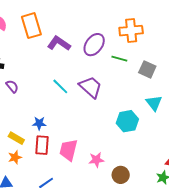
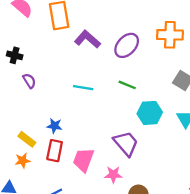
green line: (119, 59) -> (127, 85), moved
cyan line: (60, 86) -> (83, 88), turned -42
purple trapezoid: (91, 87) -> (126, 143), moved
cyan hexagon: (127, 121) -> (150, 113), moved

